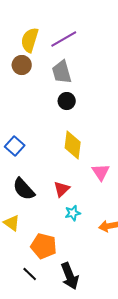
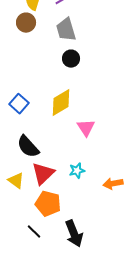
yellow diamond: (73, 145) -> (61, 103), moved, turned 52
pink triangle: (101, 172) -> (86, 128), moved
red triangle: (62, 189) -> (43, 174), moved, size x1.4

